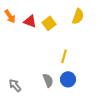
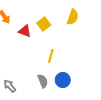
red triangle: (30, 21) -> (25, 31), moved
yellow line: (64, 56) -> (51, 56), moved

